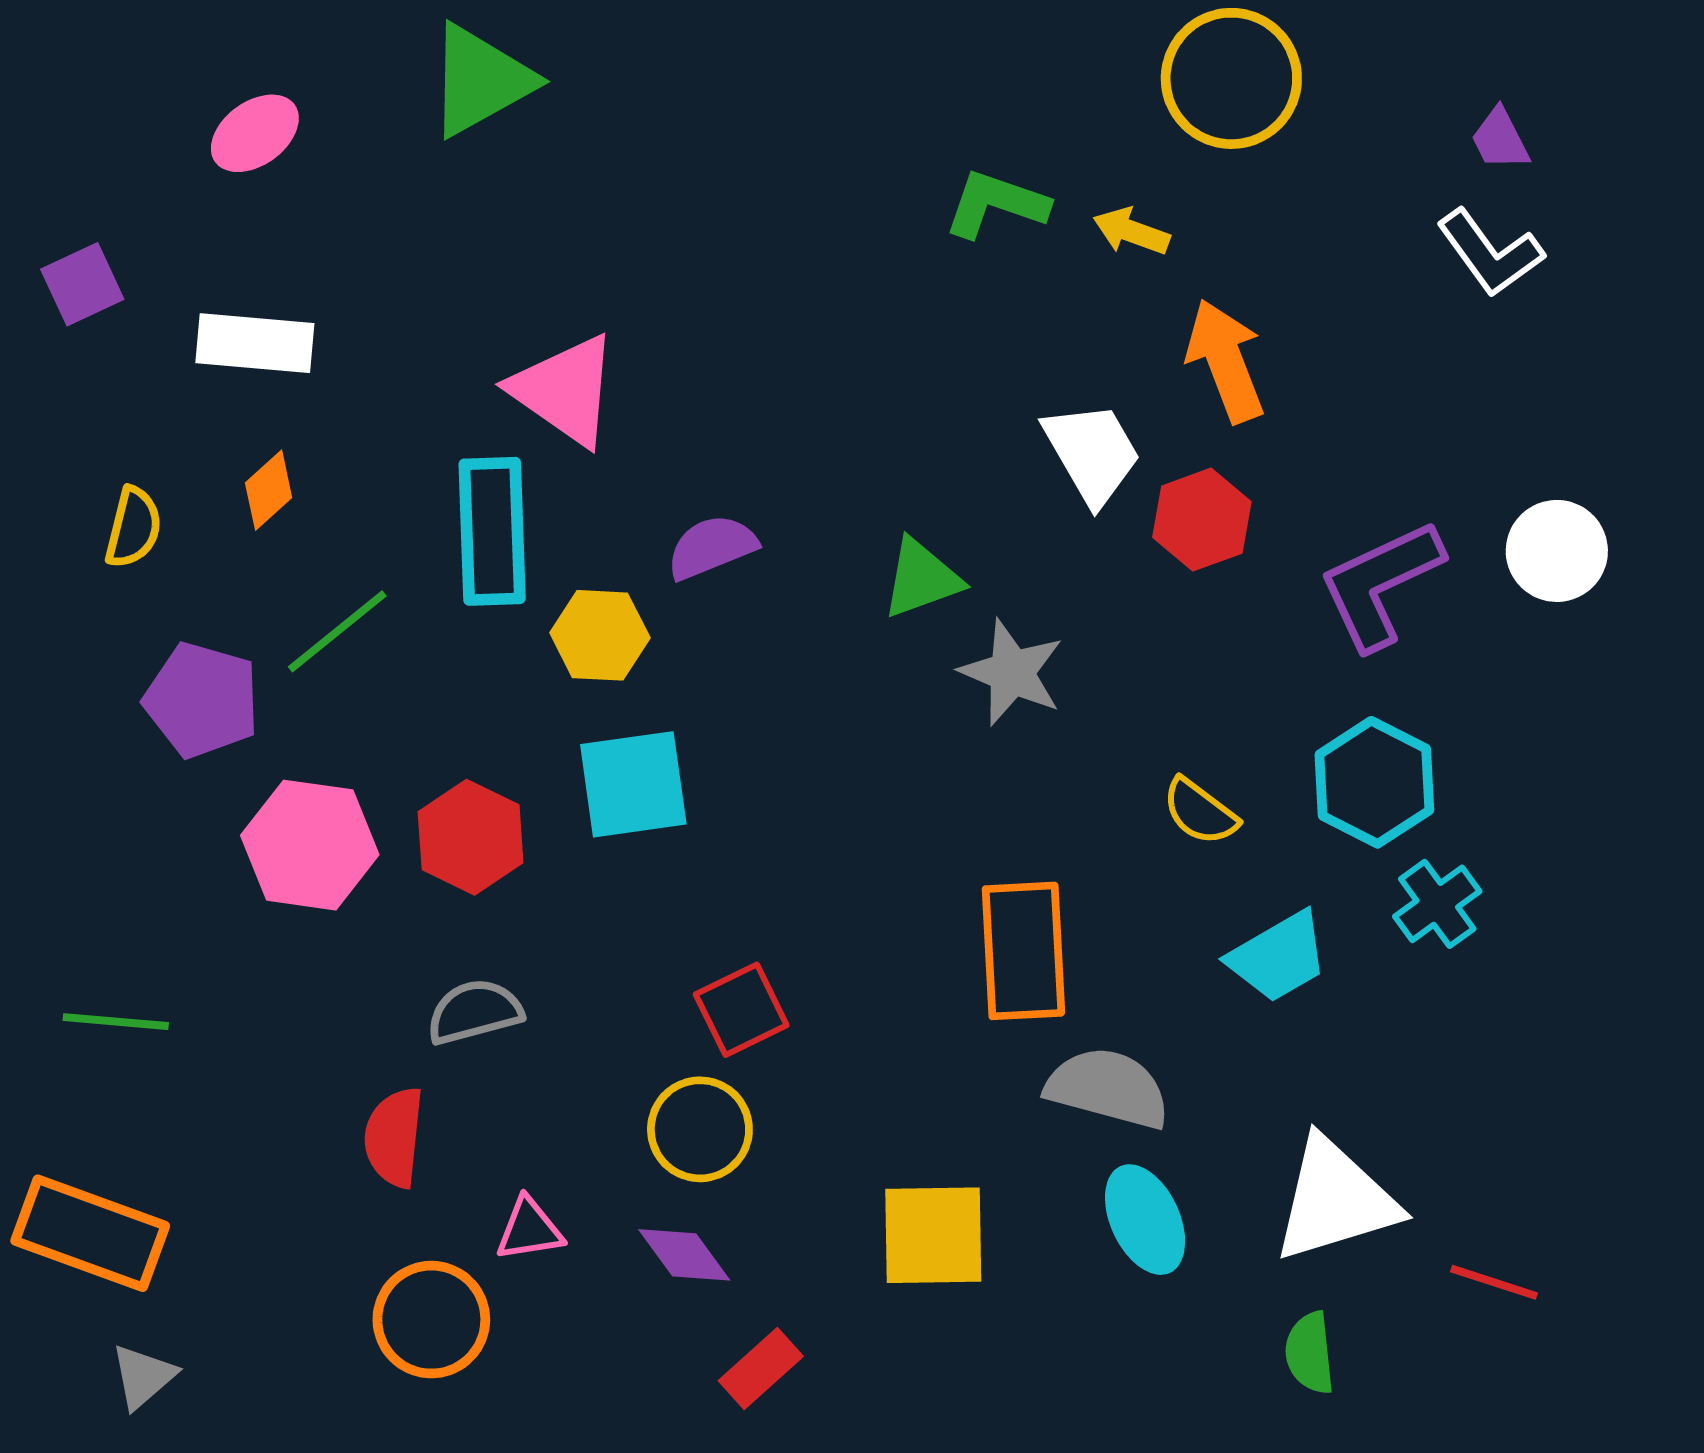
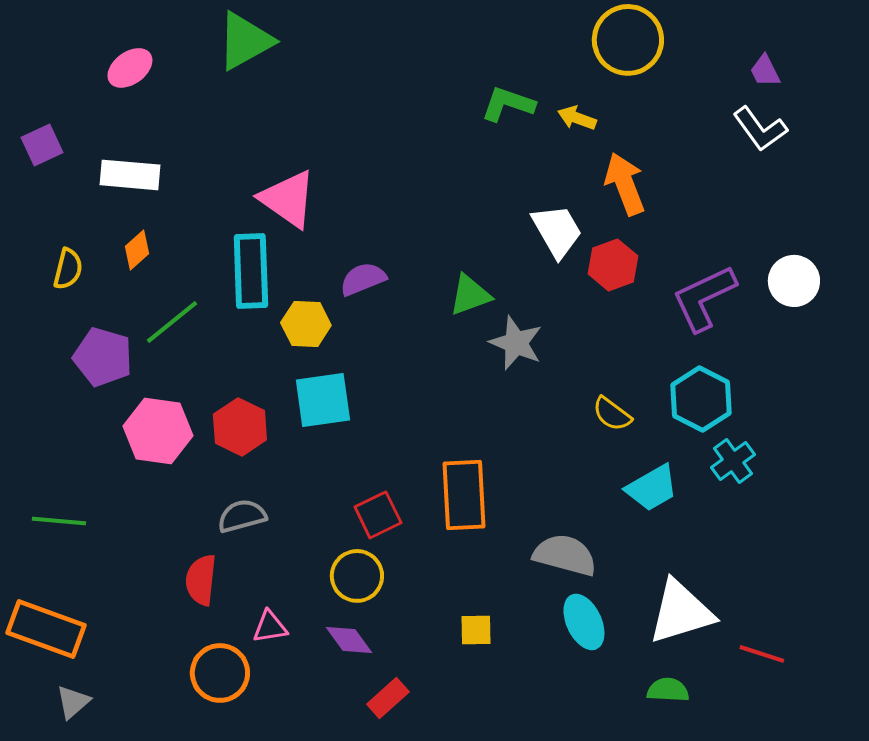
orange rectangle: (1023, 951) -> (464, 495), moved
yellow square: (933, 1235) -> (476, 630), size x0.6
green semicircle: (1310, 1353) -> (668, 690), turned 99

